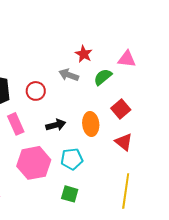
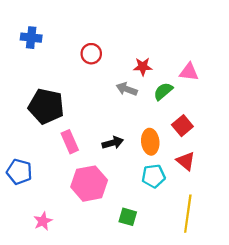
red star: (84, 54) -> (143, 67), turned -30
red circle: (36, 91) -> (91, 54), moved
cyan pentagon: (72, 159) -> (153, 176), moved

